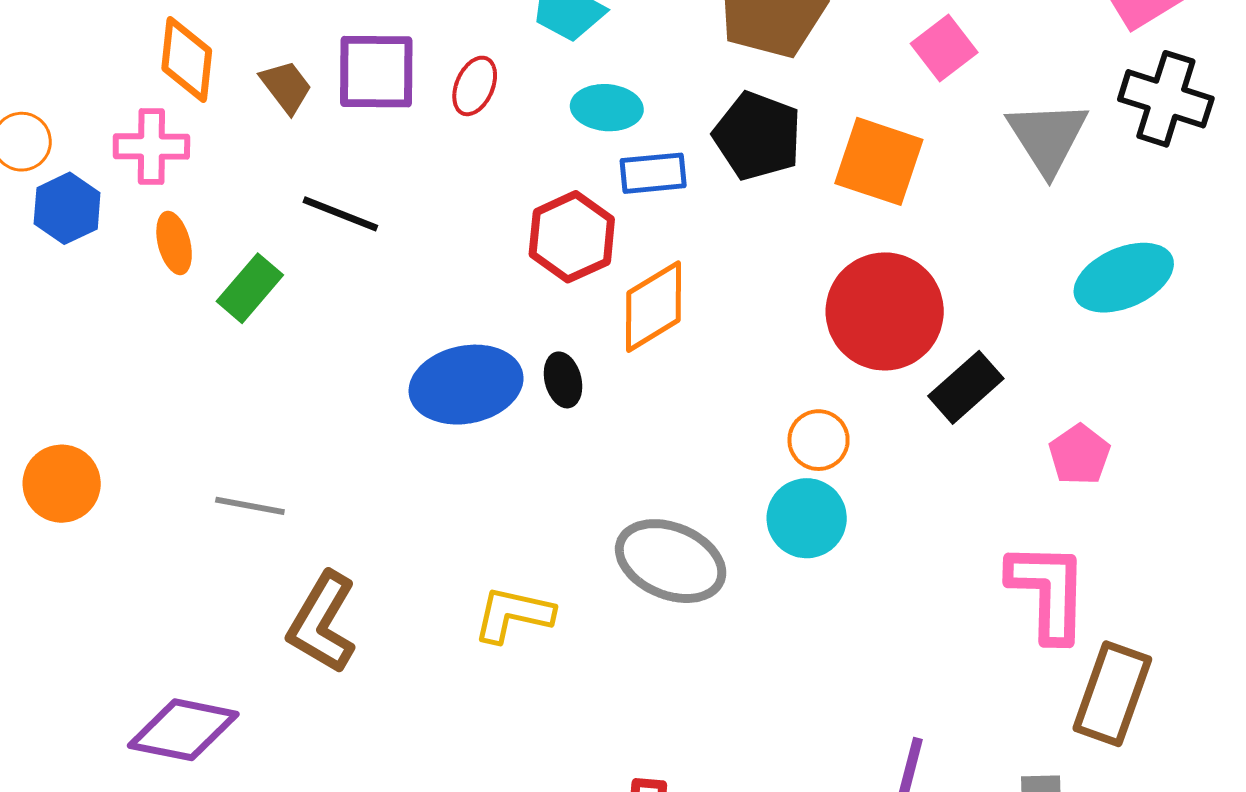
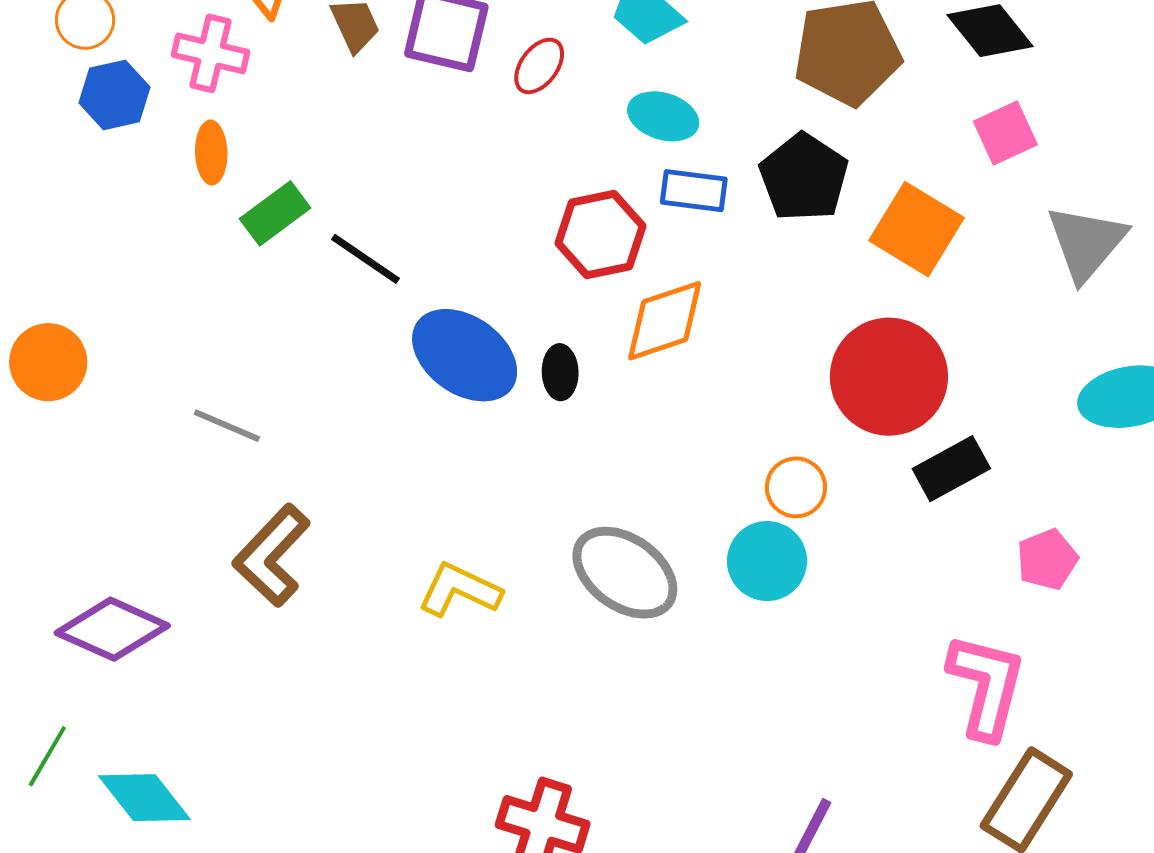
black line: (340, 214) -> (365, 259), moved
blue ellipse: (466, 385) -> (465, 355), turned 34

